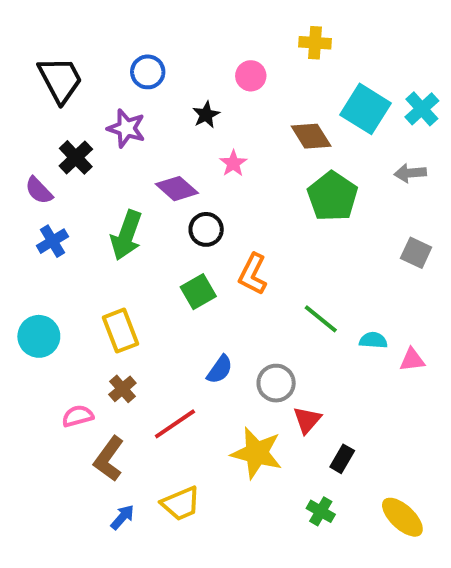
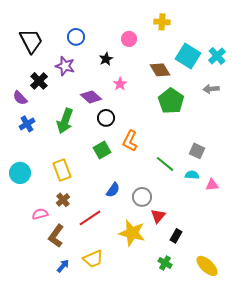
gray square: (416, 253) -> (197, 151), moved

